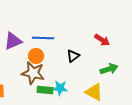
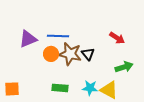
black triangle: (73, 56) -> (88, 54), turned -32
brown star: (33, 73) -> (70, 54), moved
cyan star: (60, 88) -> (90, 88), moved

